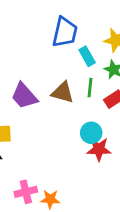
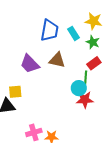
blue trapezoid: (65, 32) -> (50, 30), moved
green line: (90, 88) -> (86, 78), moved

